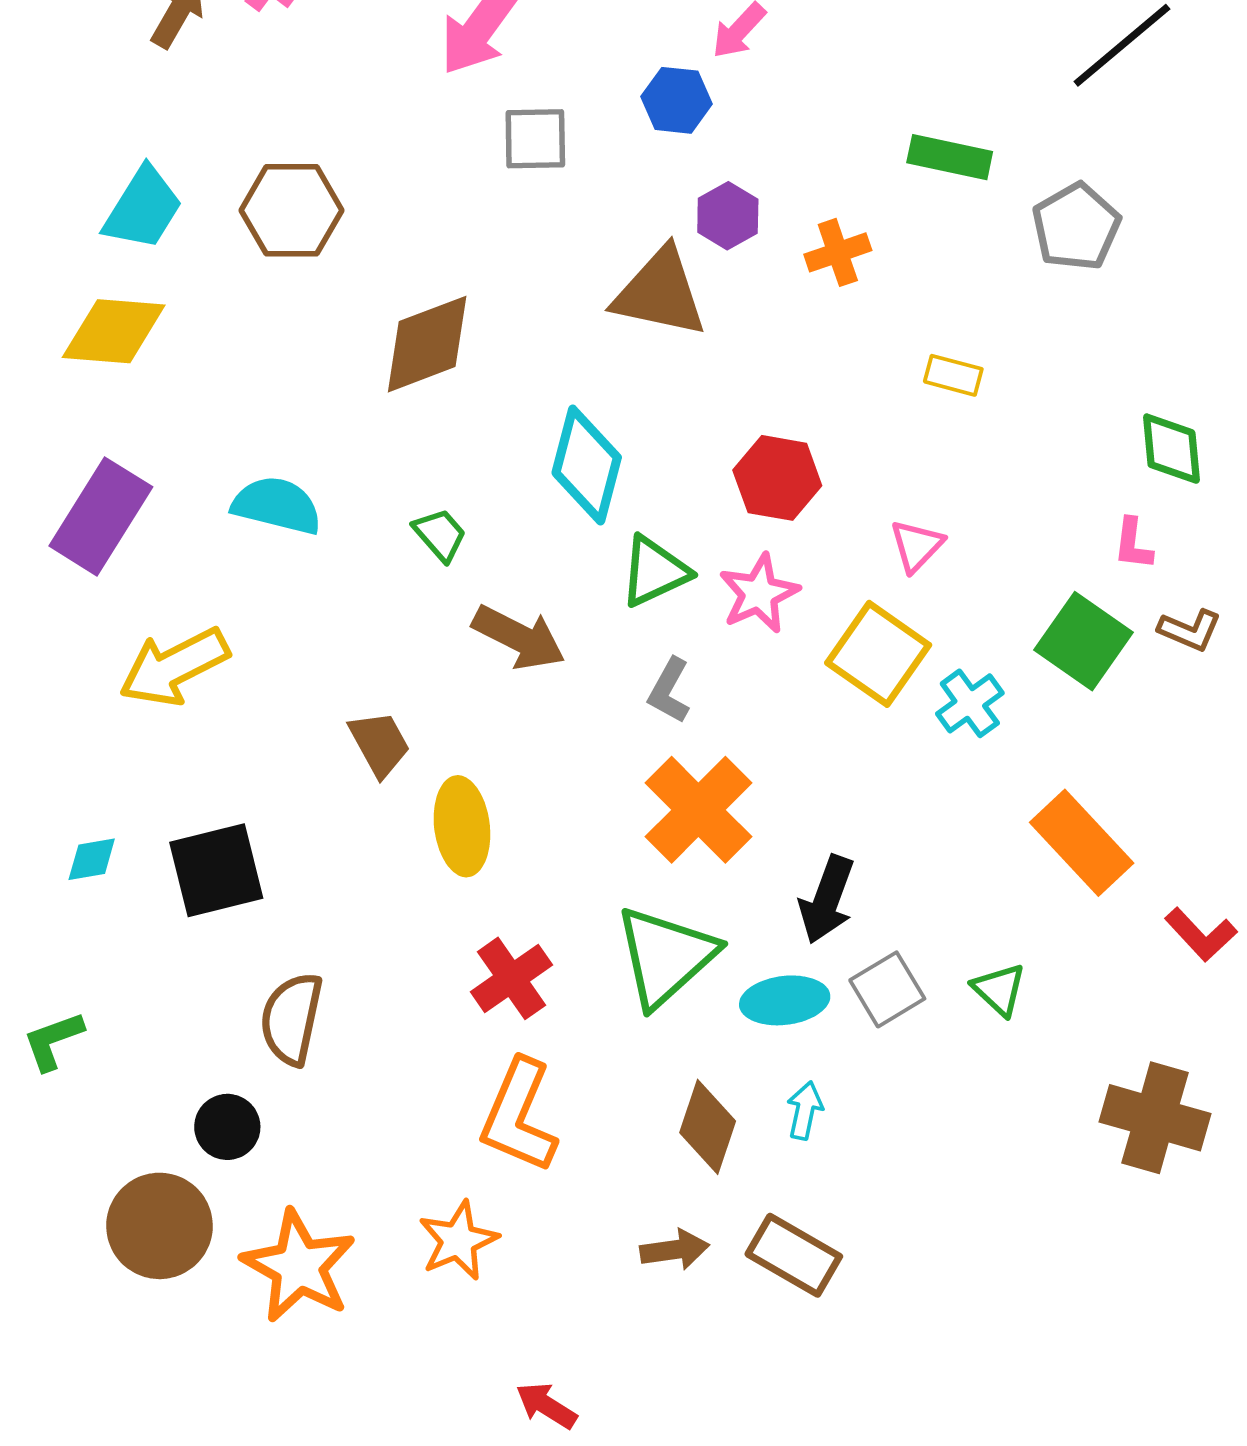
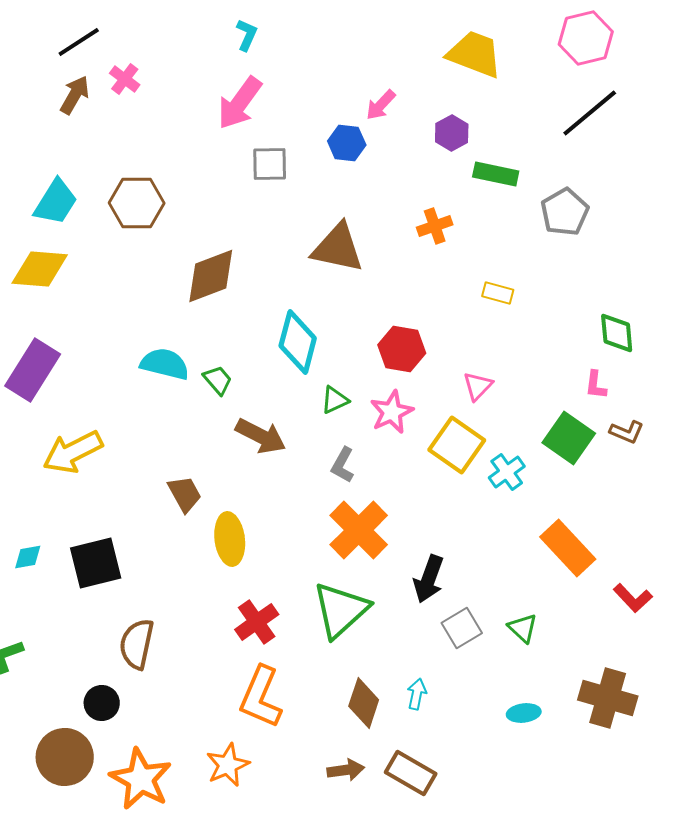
purple hexagon: (728, 216) -> (452, 133), moved
cyan semicircle: (277, 505) -> (165, 364), moved
green triangle: (654, 571) -> (335, 400), size x0.7
cyan ellipse: (785, 1000) -> (524, 713), moved, size x0.7

